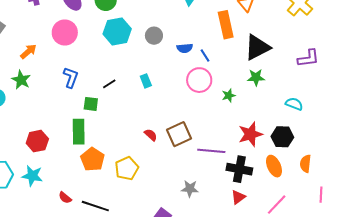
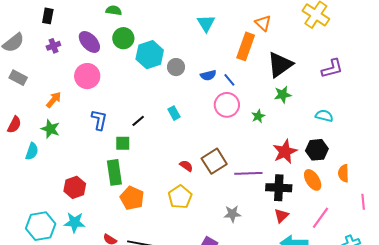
orange rectangle: (226, 25) -> (246, 46), turned 40
cyan hexagon: (117, 31) -> (150, 55), moved
yellow pentagon: (127, 168) -> (180, 197), moved

